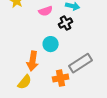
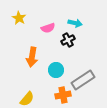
cyan circle: (51, 44) -> (56, 70), moved
orange arrow: (33, 61) -> (32, 57), moved

